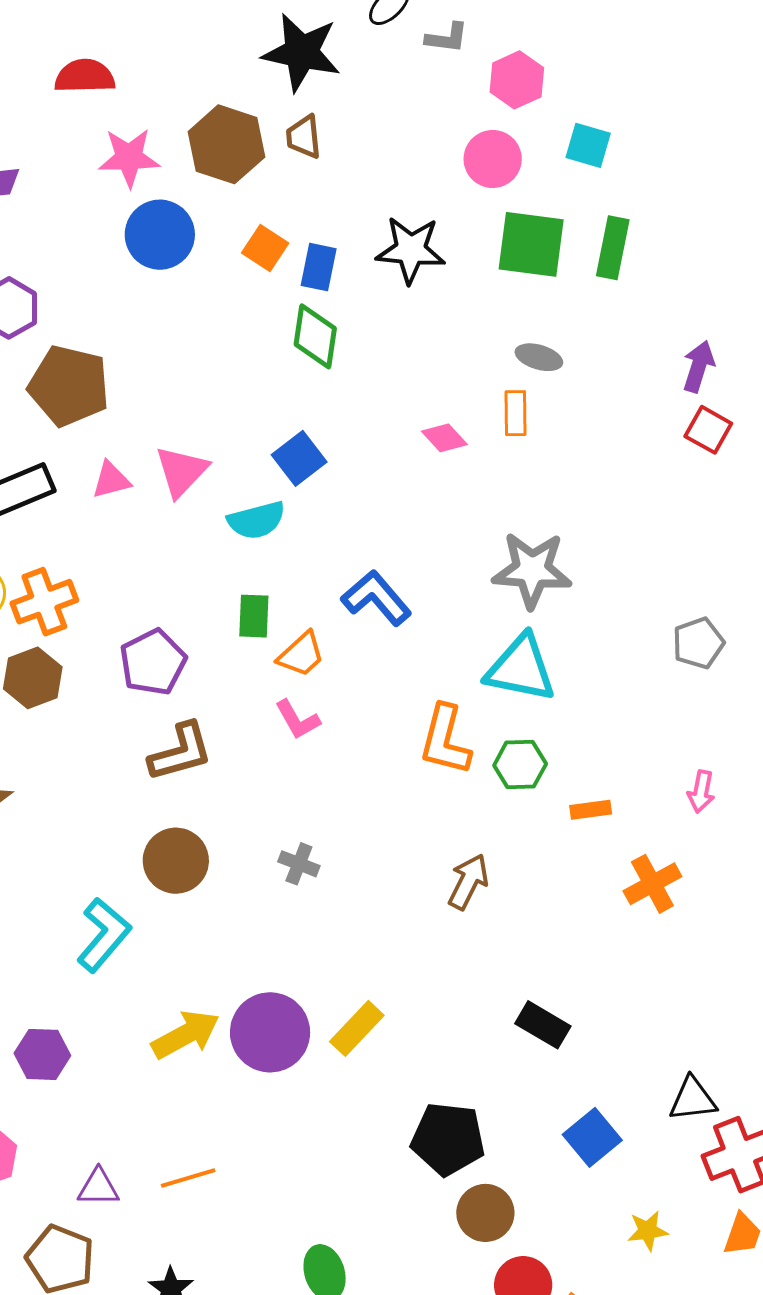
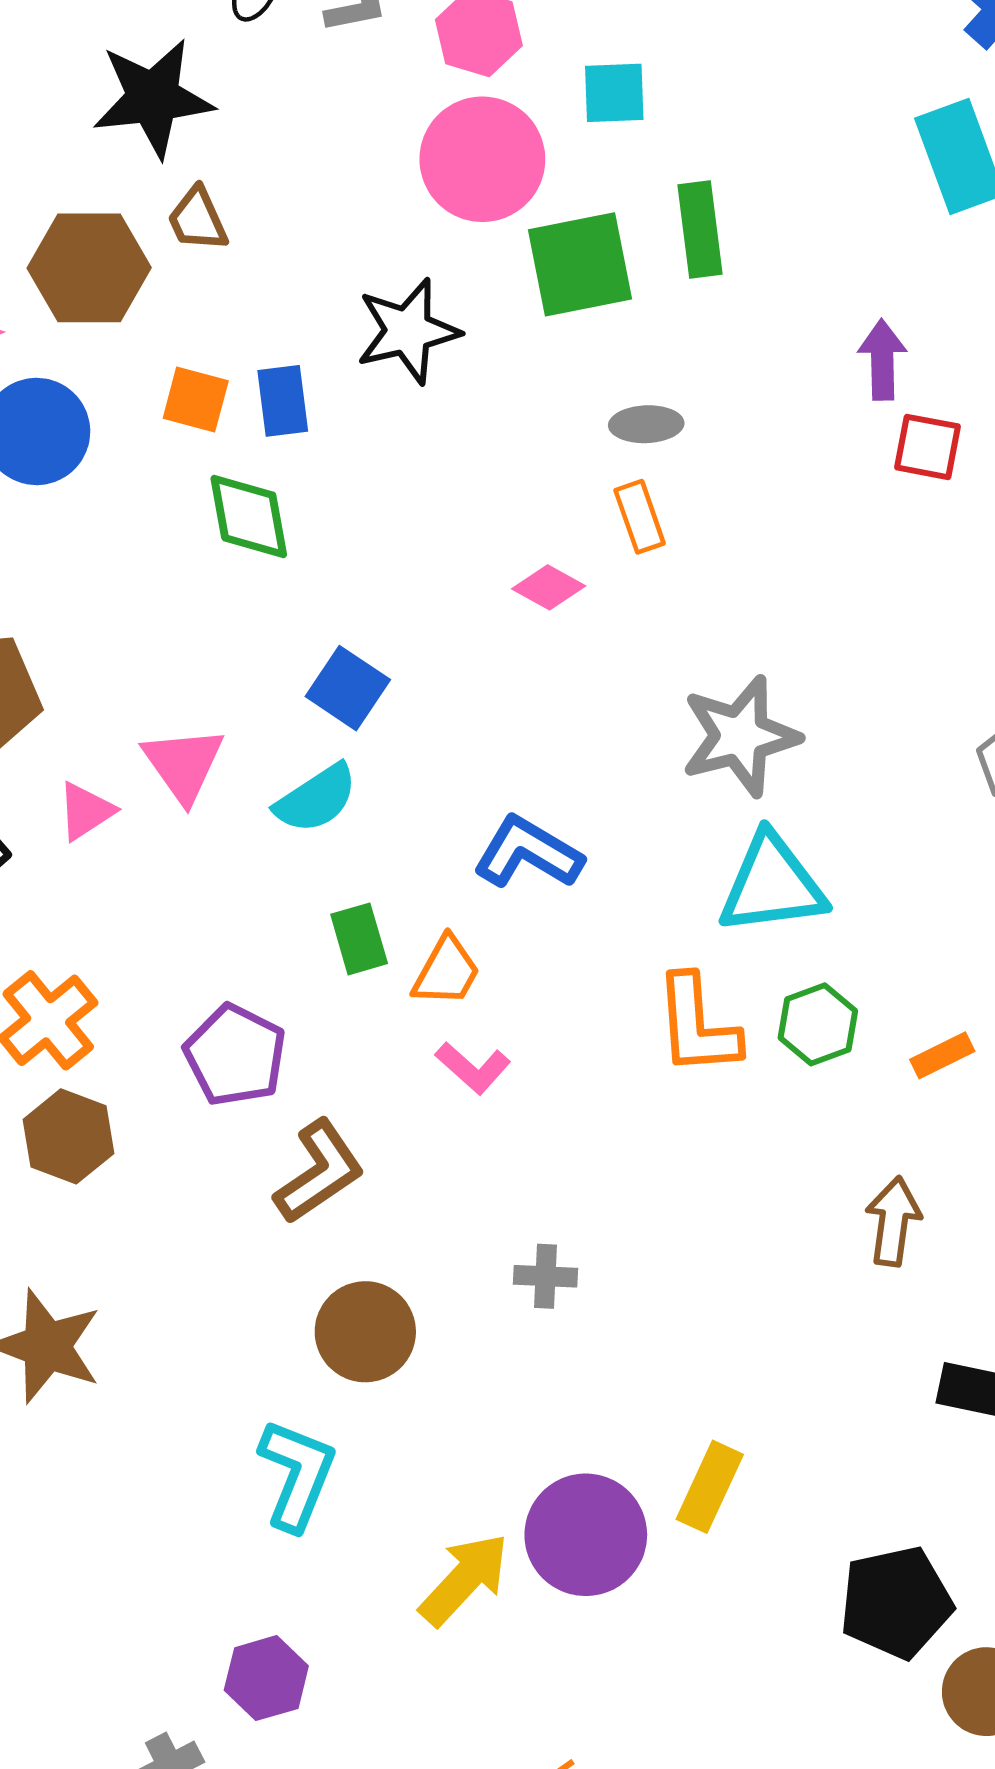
pink circle: (493, 159) -> (482, 159), size x1.4
green diamond: (315, 336) -> (249, 516), moved
brown arrow: (468, 882) -> (893, 1221), moved

